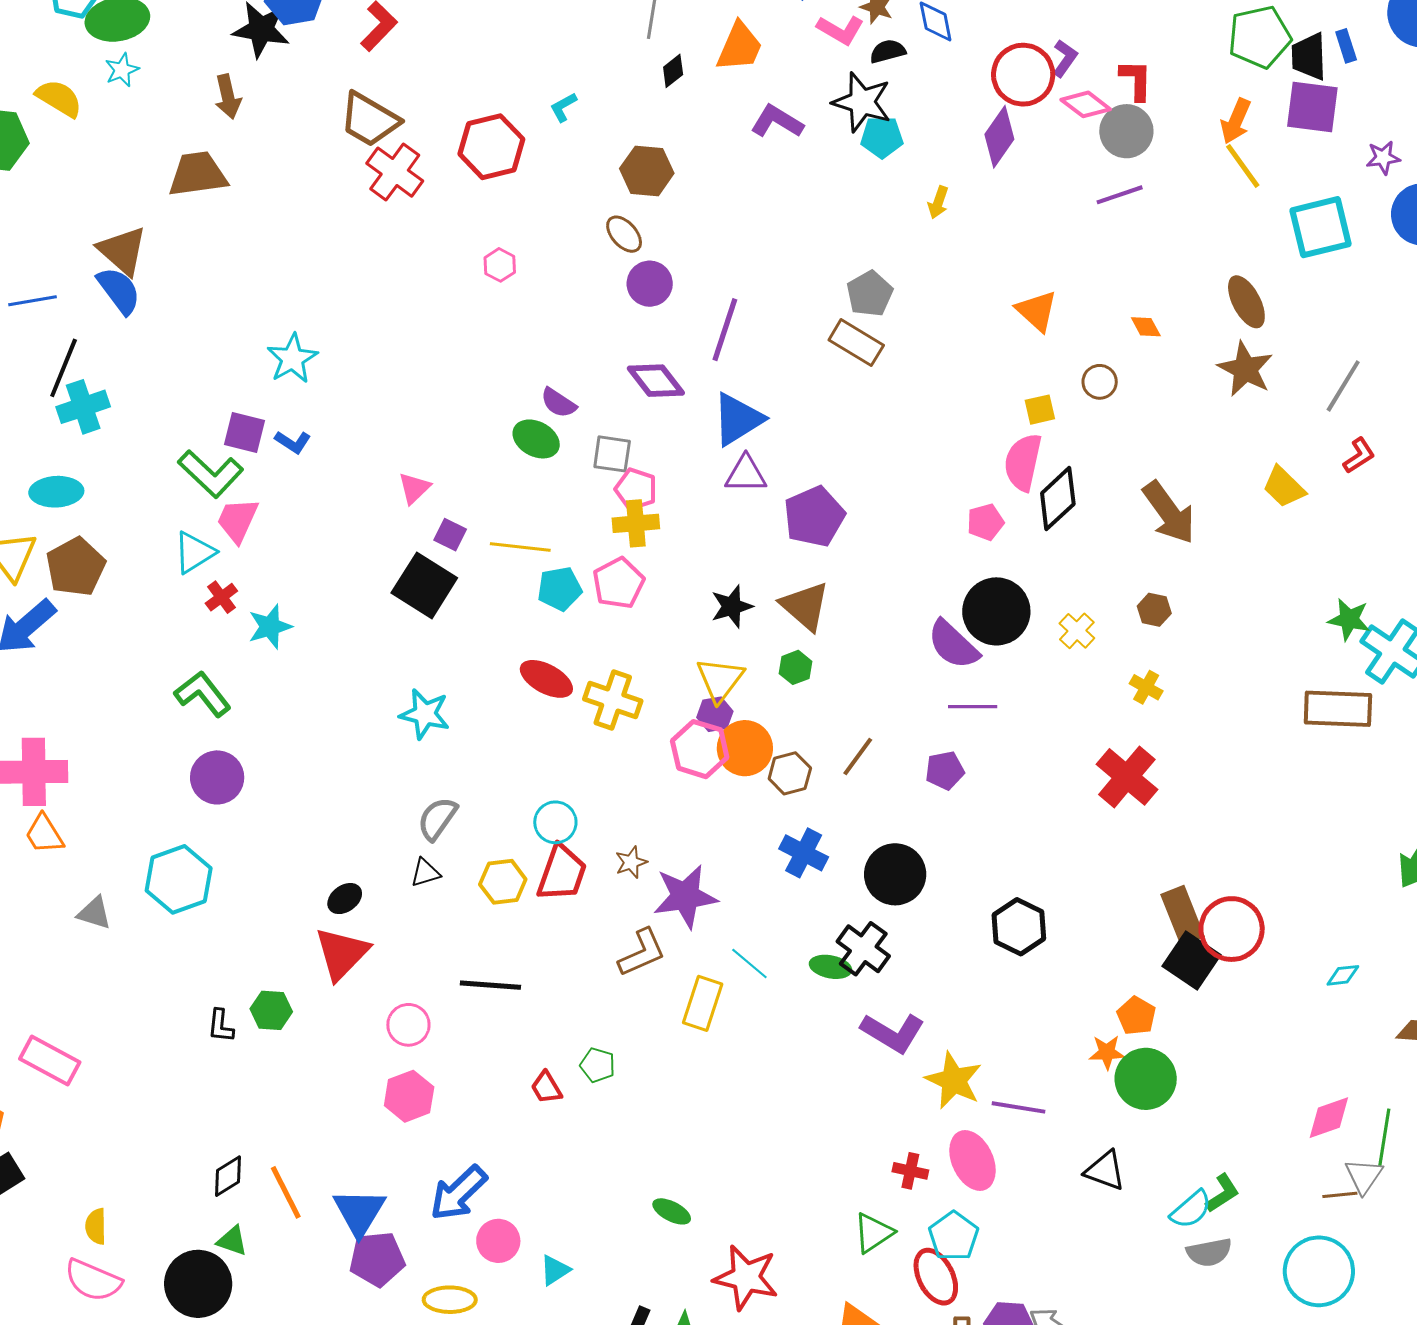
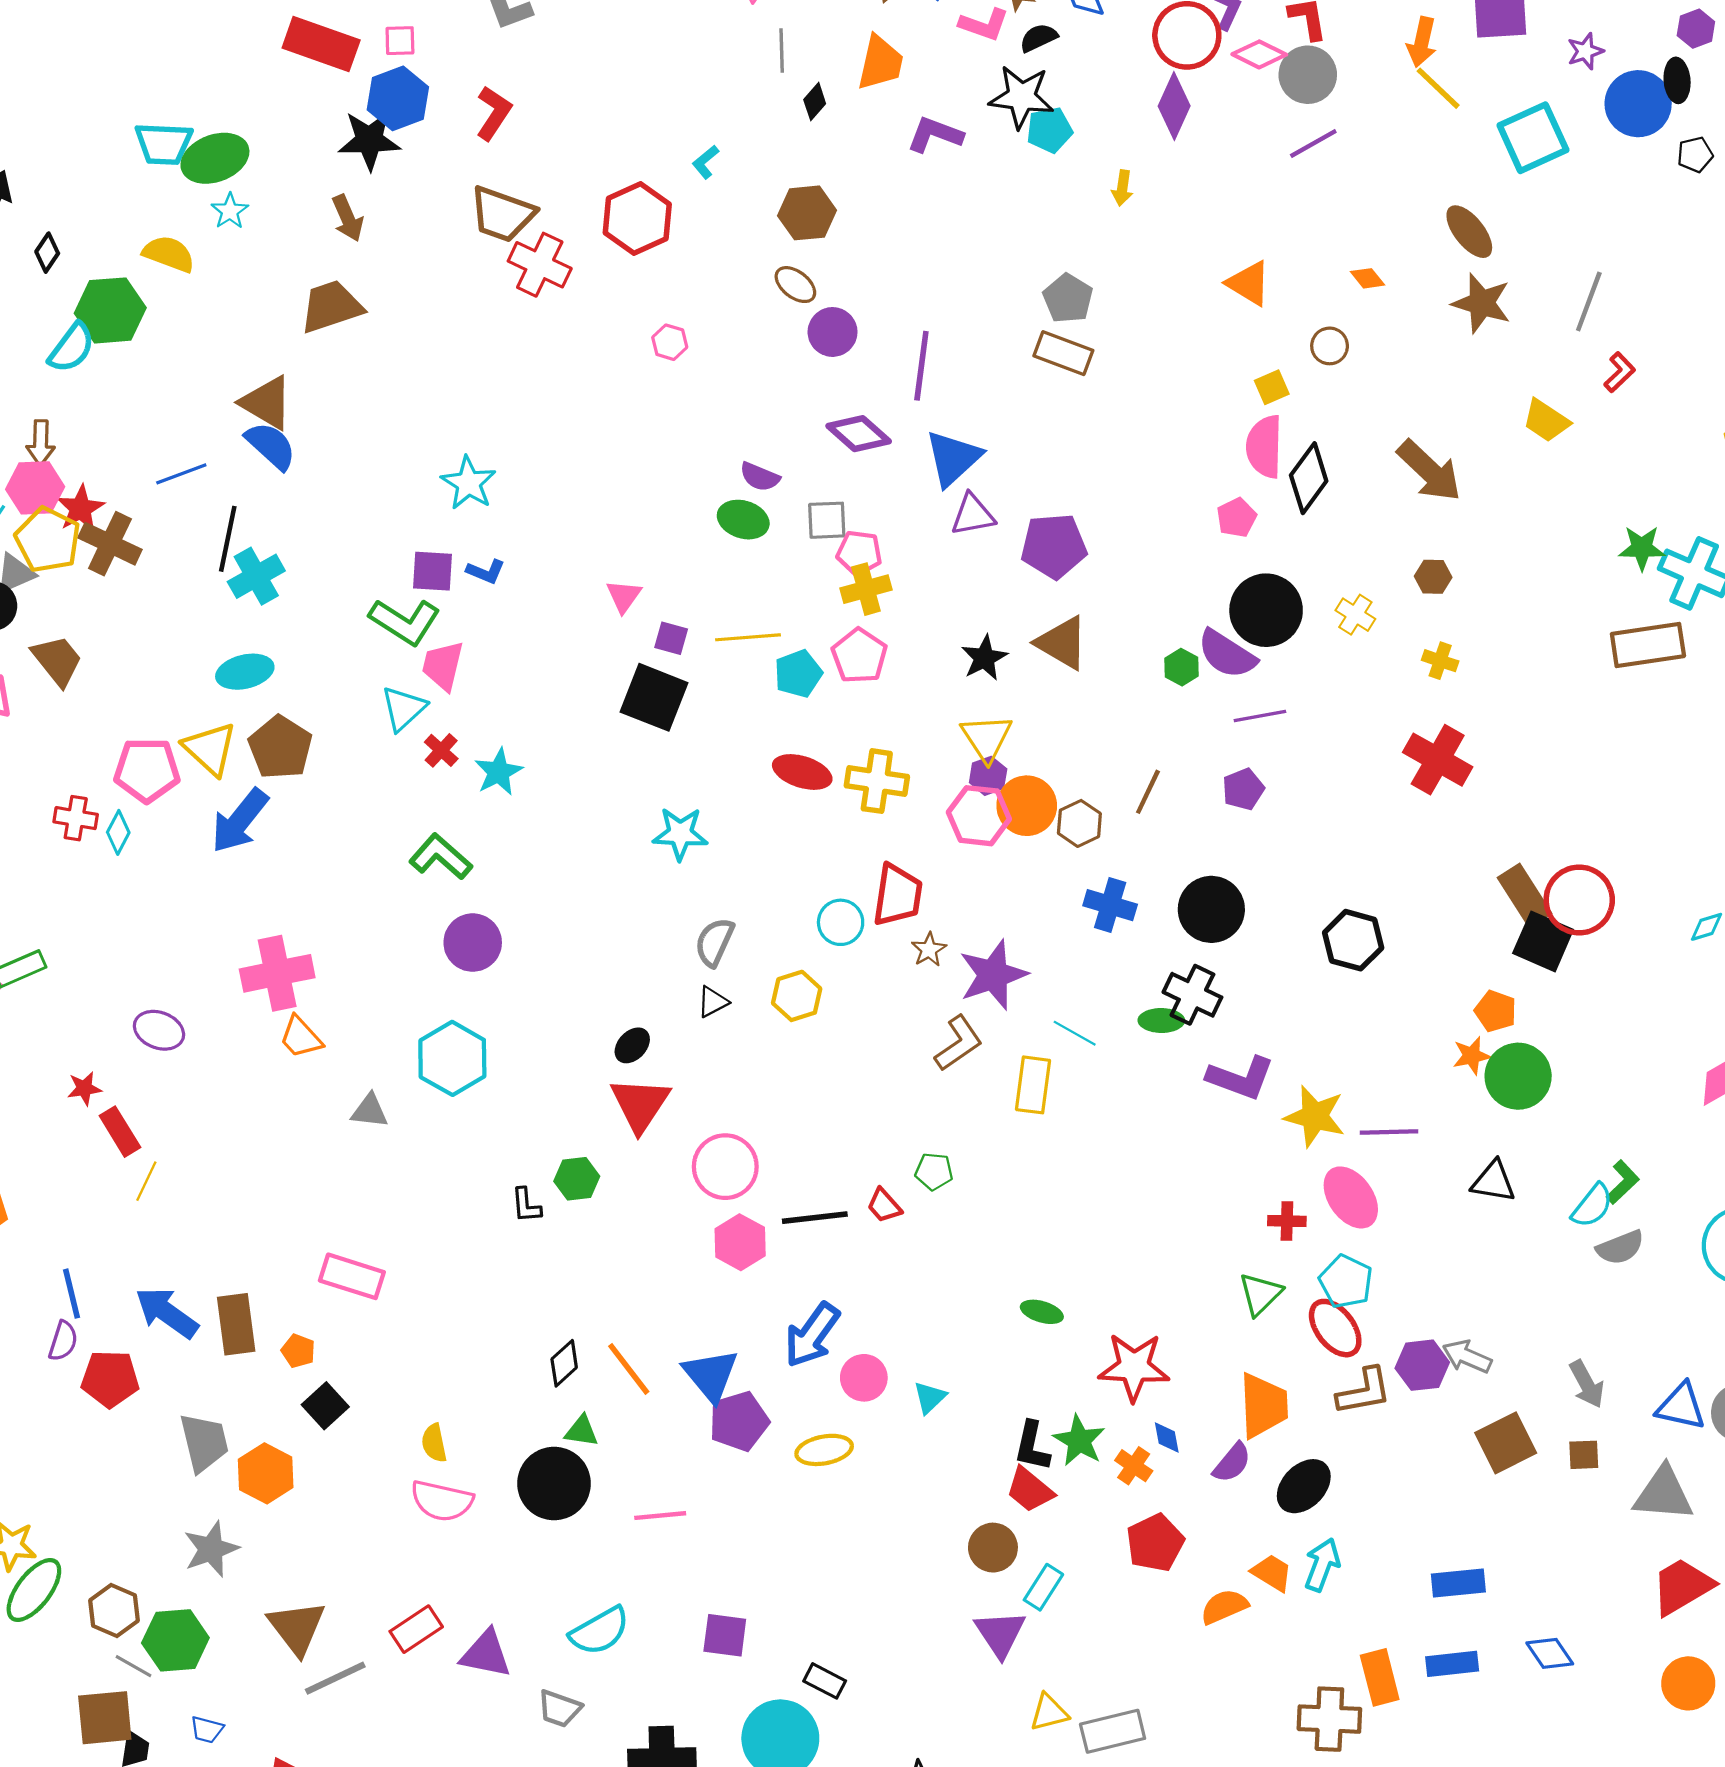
purple pentagon: (814, 517) -> (1054, 546), turned 30
green hexagon: (795, 667) -> (1182, 667), moved
red trapezoid: (562, 873) -> (898, 895), moved
black line: (490, 985) -> (815, 1218), moved
pink circle: (408, 1025) -> (725, 1167), size x1.4

